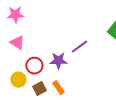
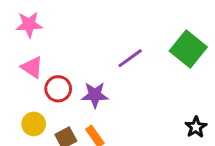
purple line: (79, 47) -> (130, 58), moved
red circle: (34, 66) -> (58, 89), moved

